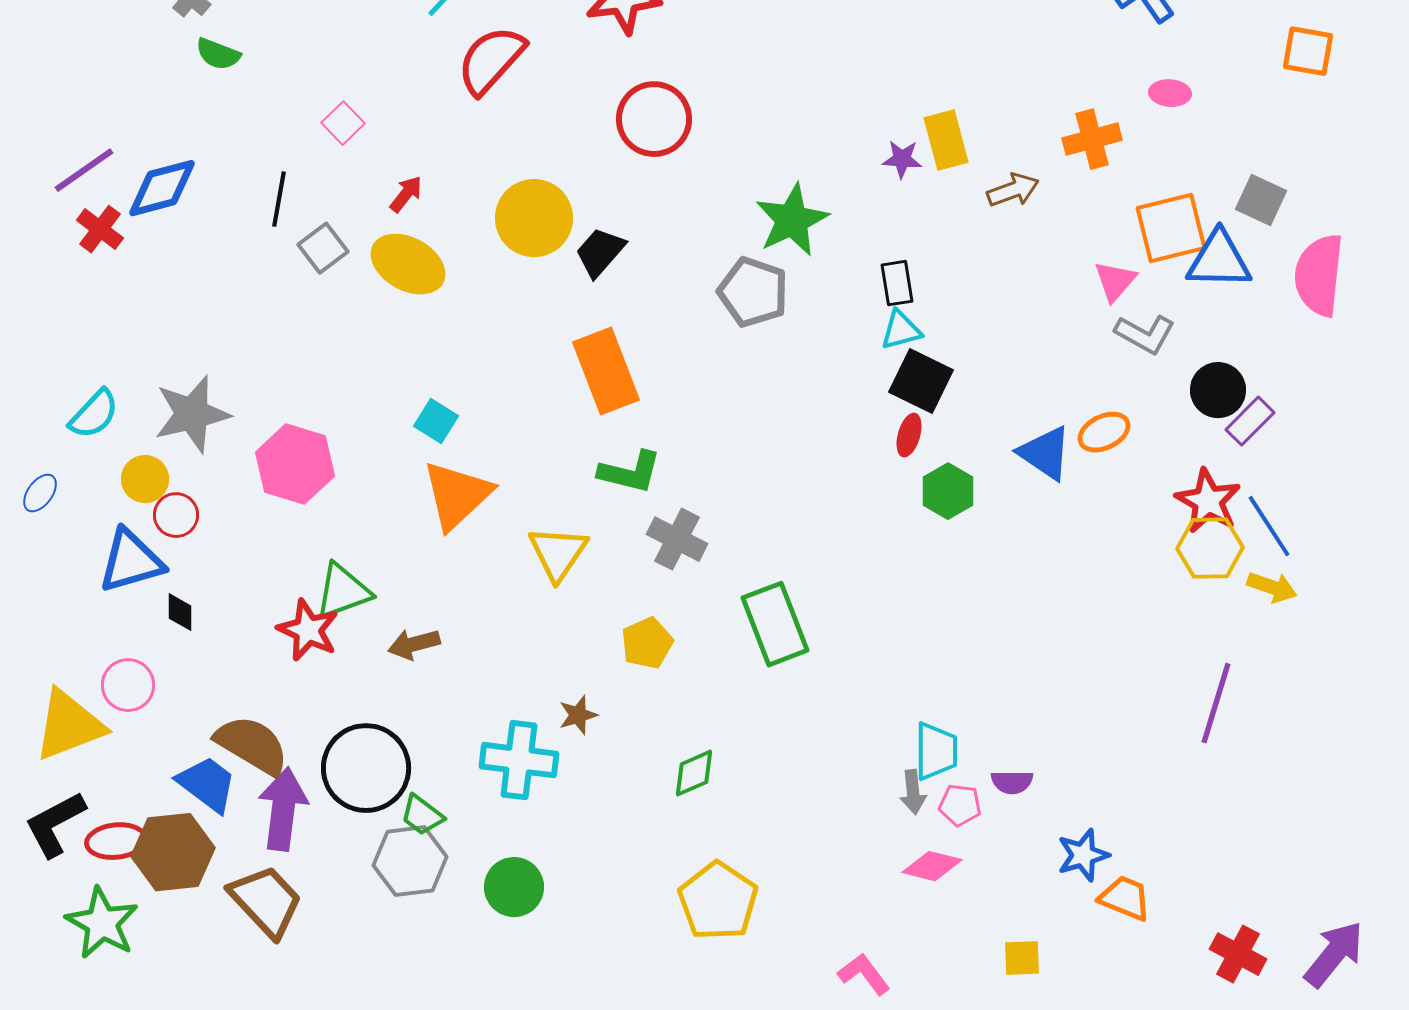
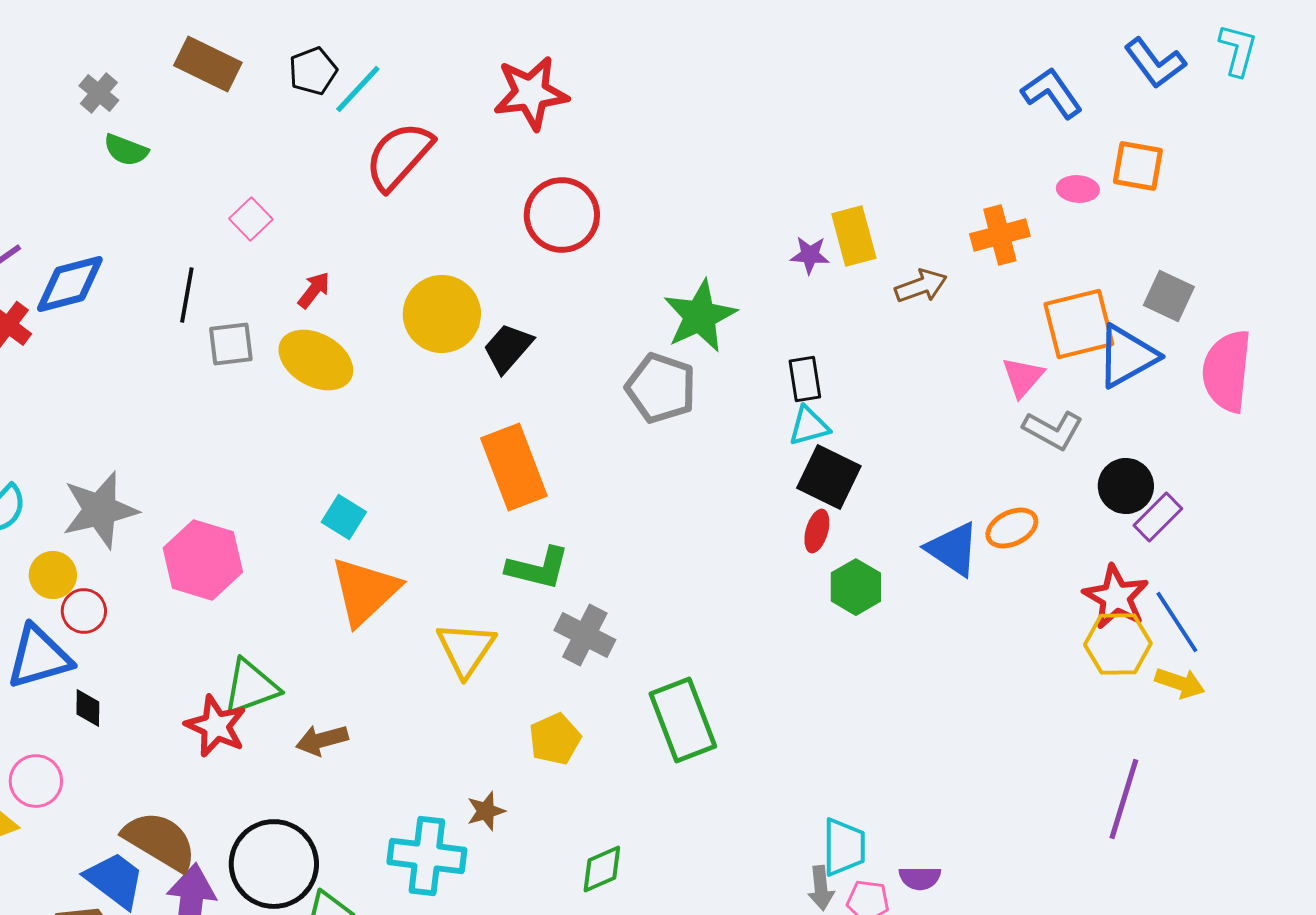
orange square: (1308, 51) -> (1138, 166), moved
gray square: (323, 248) -> (231, 344), turned 30
blue triangle: (1219, 260) -> (1127, 356), turned -30

